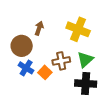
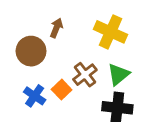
brown cross: (61, 61) -> (85, 75), turned -30
blue cross: (26, 68) -> (35, 96), moved

